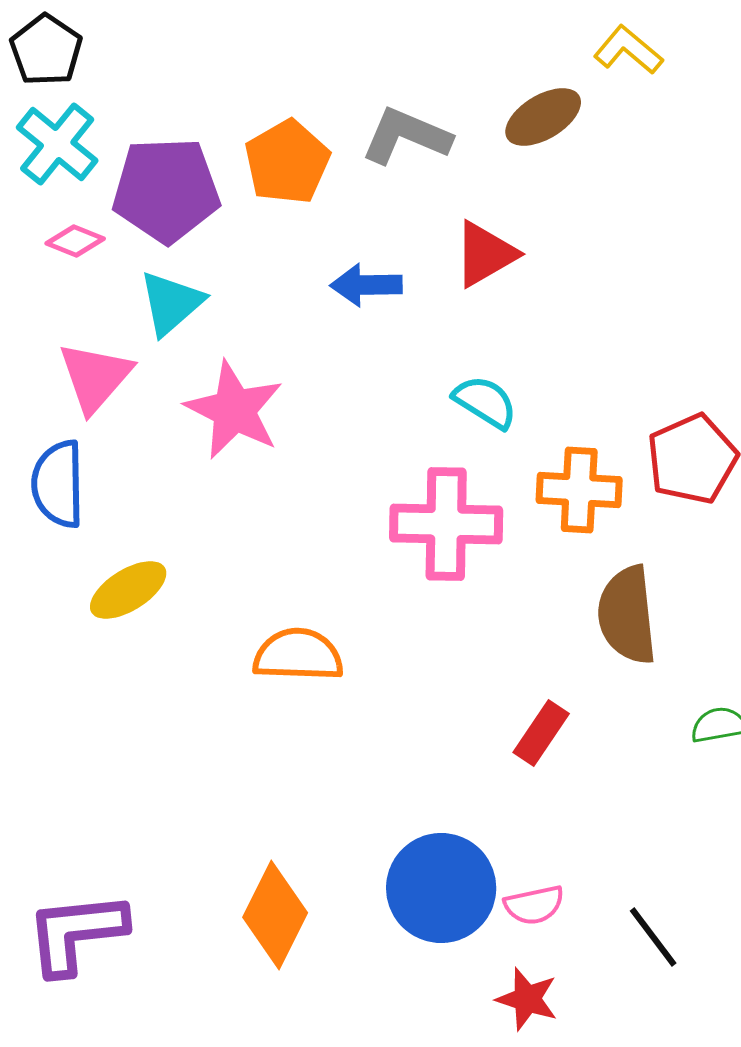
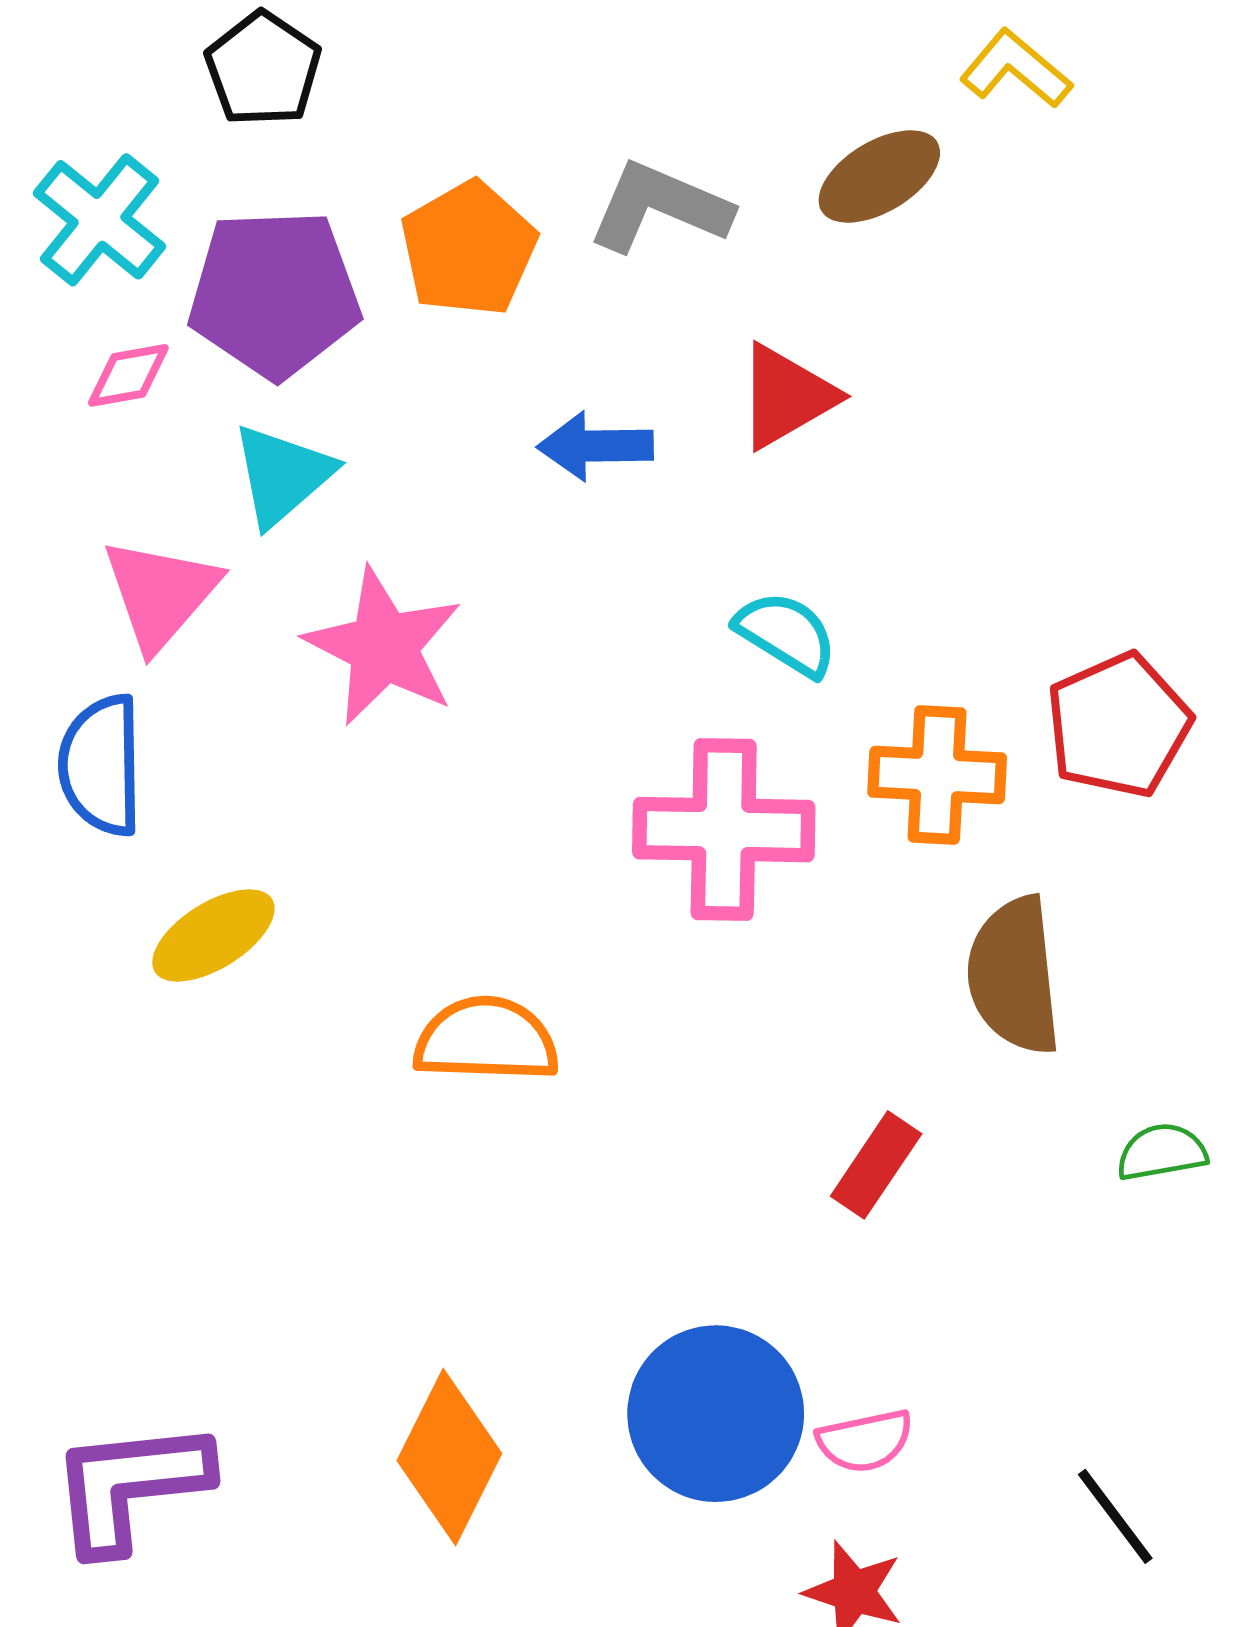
black pentagon: (46, 50) -> (263, 69), moved
pink diamond: (75, 241) -> (128, 375), turned -32
black line: (653, 937) -> (1115, 1516), moved

